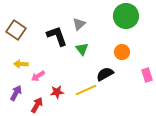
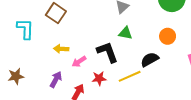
black L-shape: (57, 36) -> (107, 52), moved
green triangle: (82, 49) -> (125, 33), turned -40

